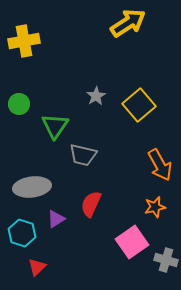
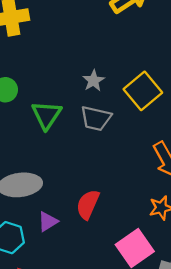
gray trapezoid: (83, 155) -> (96, 118), moved

